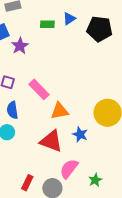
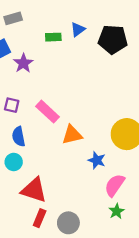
red triangle: (51, 141) -> (34, 190), moved
pink semicircle: (69, 169) -> (115, 185), moved

